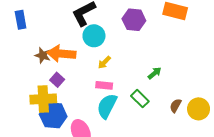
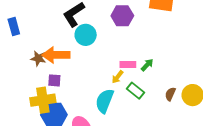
yellow arrow: (104, 62) -> (117, 77), moved
purple square: (57, 80) -> (54, 80), turned -32
pink rectangle: (104, 85) -> (128, 64), moved

